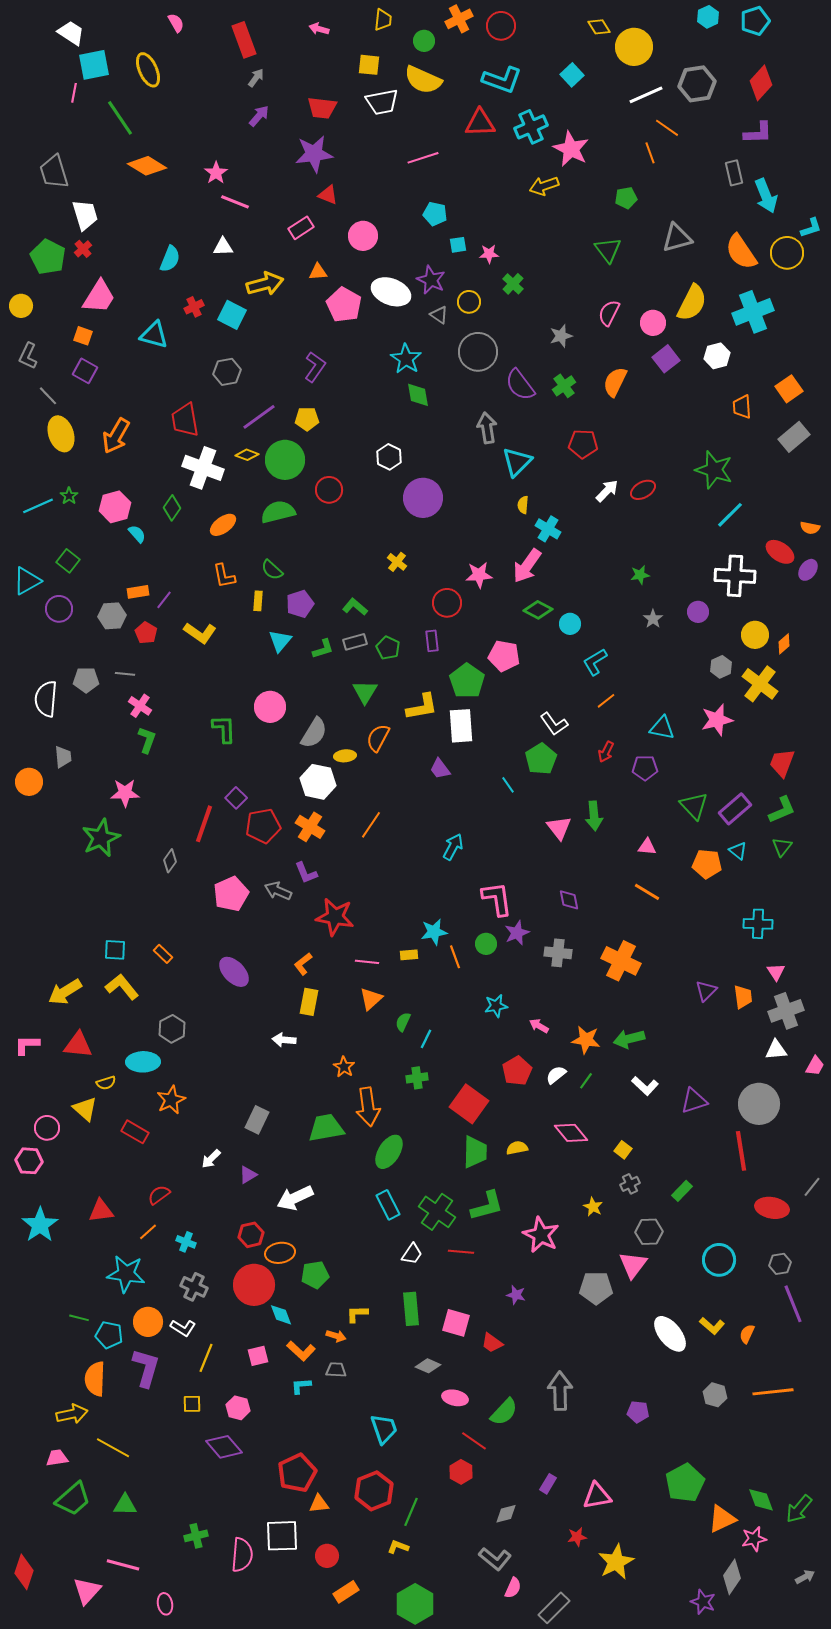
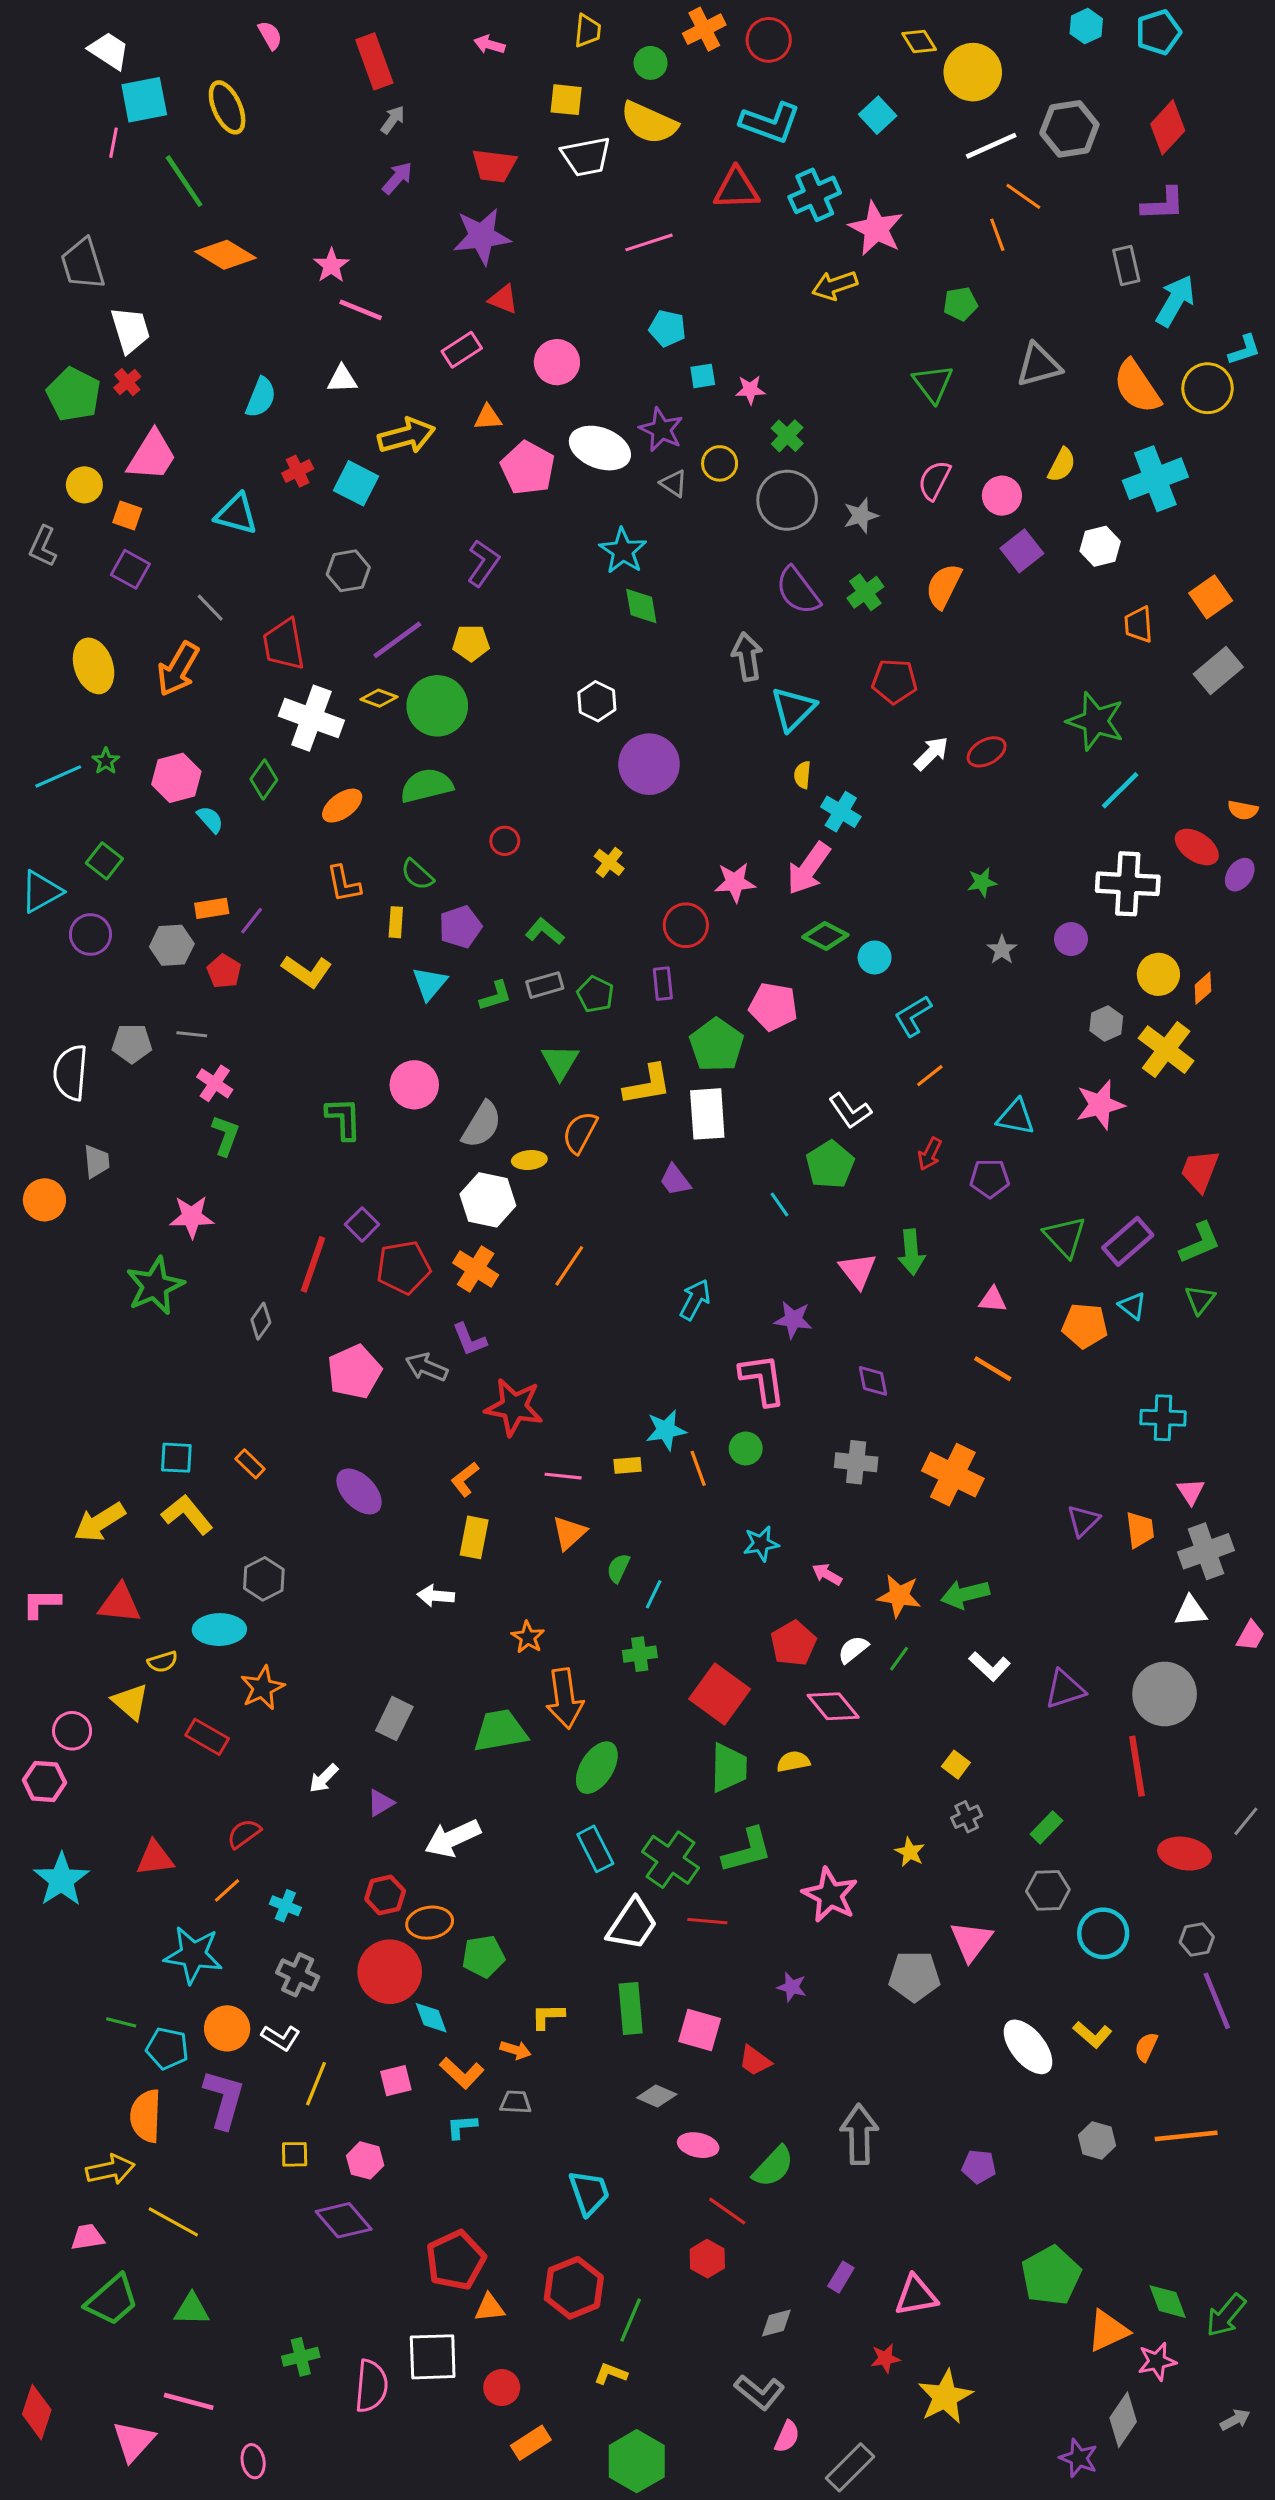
cyan arrow: (766, 196) -> (1175, 301), turned -128
yellow semicircle: (692, 303) -> (1062, 465), size x0.6
yellow circle: (21, 306) -> (84, 485), moved
gray circle: (478, 352) -> (787, 500), moved
gray line: (48, 396) -> (210, 608), moved
red circle: (329, 490) -> (505, 841), moved, size x0.7
purple star: (517, 933) -> (793, 1320), moved, turned 30
pink diamond: (571, 1133) -> (833, 1706), moved
gray hexagon: (649, 1232) -> (1048, 1890), moved
white trapezoid: (412, 1254) -> (632, 1924), size x1.6

